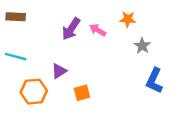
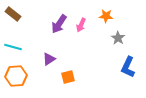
brown rectangle: (16, 17) -> (13, 14), turned 35
pink arrow: (98, 30) -> (81, 25), turned -96
orange hexagon: (34, 92) -> (16, 76), moved

